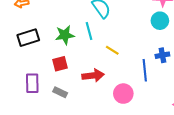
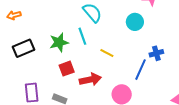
cyan circle: (160, 21) -> (135, 22), moved
red square: (60, 64) -> (67, 69), moved
blue line: (145, 70) -> (140, 70), turned 35

